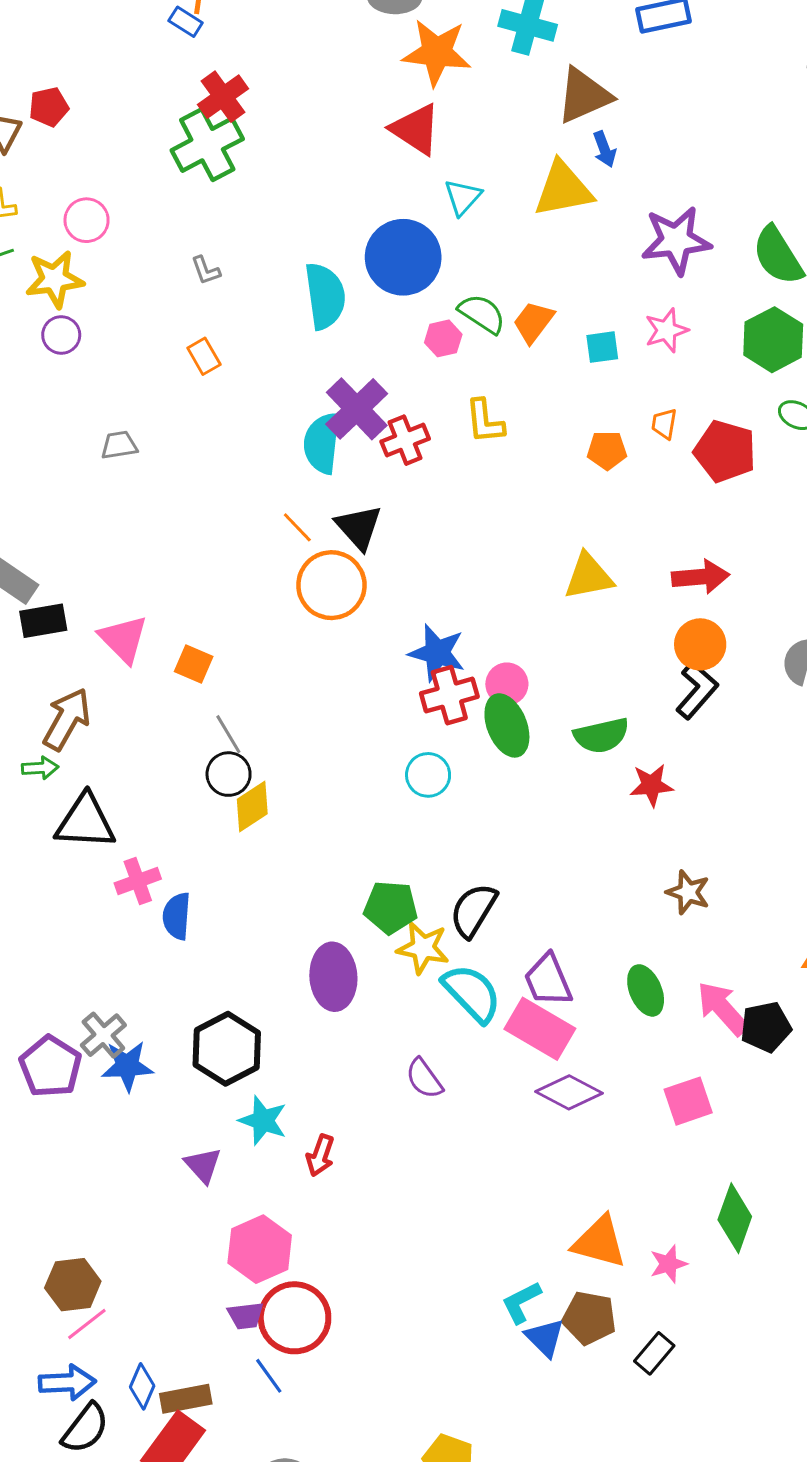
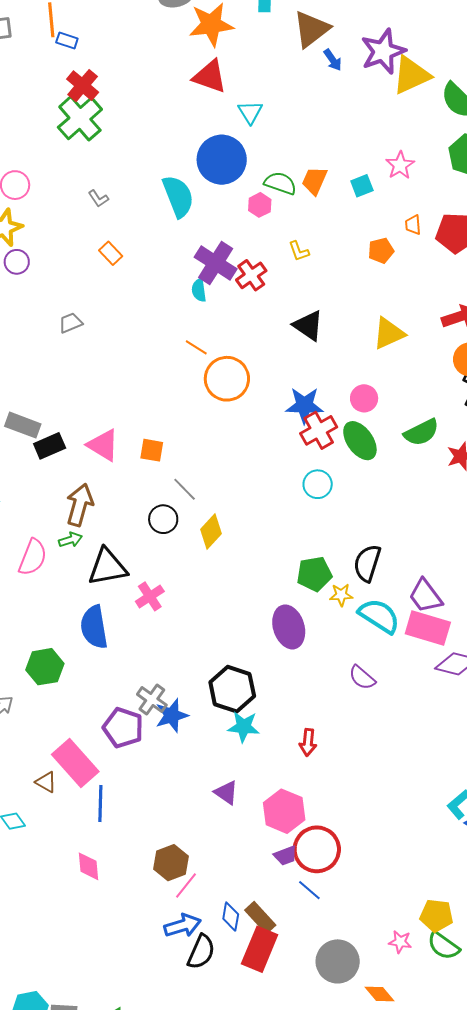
blue rectangle: (186, 22) -> (67, 41), moved
yellow triangle: (563, 189) -> (411, 75), moved
purple star: (676, 240) -> (383, 51), moved
yellow L-shape: (485, 421) -> (299, 251), size x0.7
cyan semicircle: (322, 443) -> (199, 290), size x0.6
black triangle: (359, 527) -> (308, 326), moved
pink circle: (507, 684) -> (364, 398), moved
black circle: (229, 774) -> (163, 519), moved
blue semicircle: (177, 916) -> (94, 627), moved, size x1.4
yellow star: (423, 948) -> (341, 595), size x0.7
cyan star: (263, 1120) -> (244, 727), moved
purple triangle: (203, 1165) -> (226, 793), moved
brown rectangle: (186, 1399) -> (260, 918), turned 72

